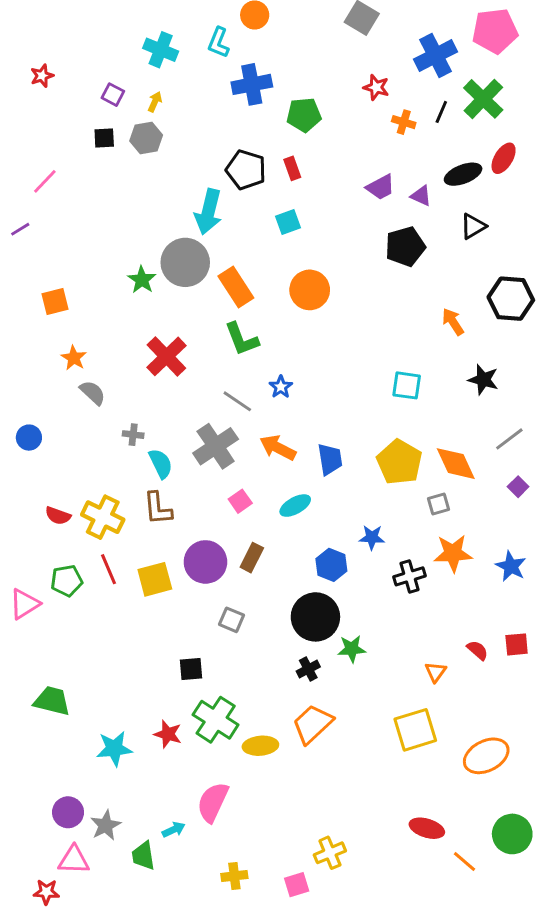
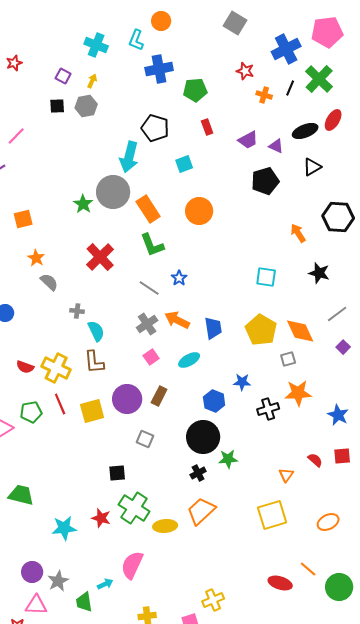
red rectangle: (292, 168) -> (207, 127), moved
gray cross: (216, 446) -> (147, 324), moved, size x0.7
blue star: (511, 566) -> (338, 415), moved
orange ellipse: (486, 756) -> (328, 522), moved, size x0.7
orange line: (464, 861) -> (308, 569), moved

